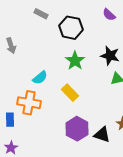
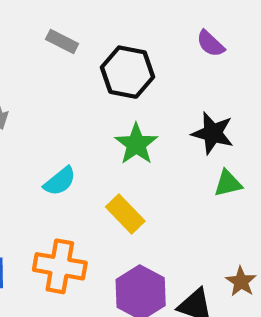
orange cross: (29, 103) -> (60, 266), moved

